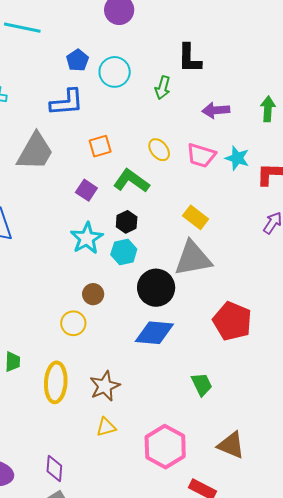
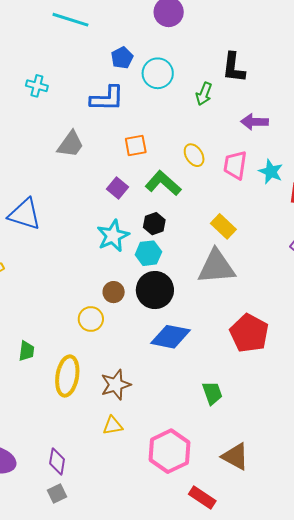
gray trapezoid: (35, 152) -> (71, 144), size x0.7
pink trapezoid: (201, 155) -> (235, 165), turned 76
black circle: (156, 288) -> (155, 290), moved

